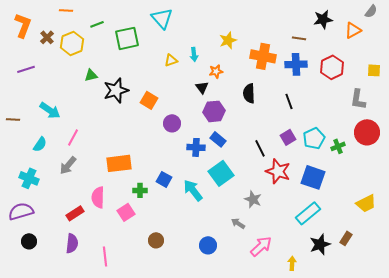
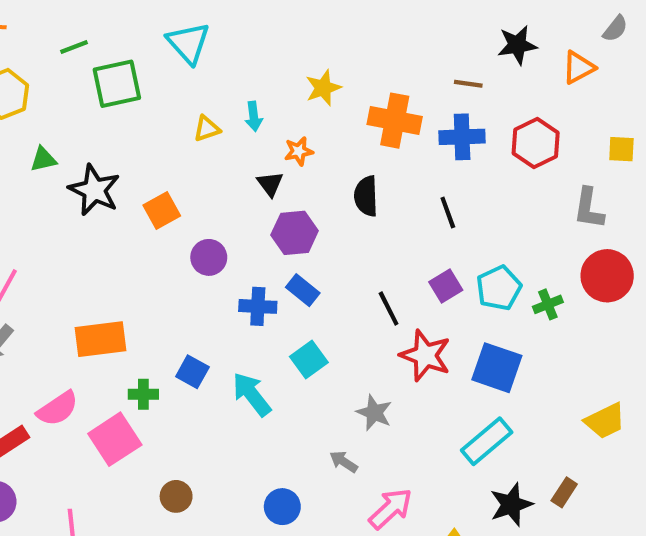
green line: (97, 24) -> (74, 47), moved
black star: (116, 90) -> (94, 190), turned -30
orange square: (149, 100) -> (162, 210), turned 30
cyan square: (221, 173) -> (309, 360), size x0.7
pink semicircle: (98, 197) -> (58, 409), turned -125
pink square: (126, 212) -> (115, 439), size x1.4

